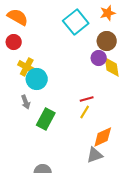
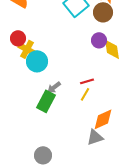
brown circle: (107, 41) -> (103, 12), moved
red circle: (14, 42) -> (18, 38), moved
gray arrow: (26, 102) -> (54, 87), moved, turned 72

